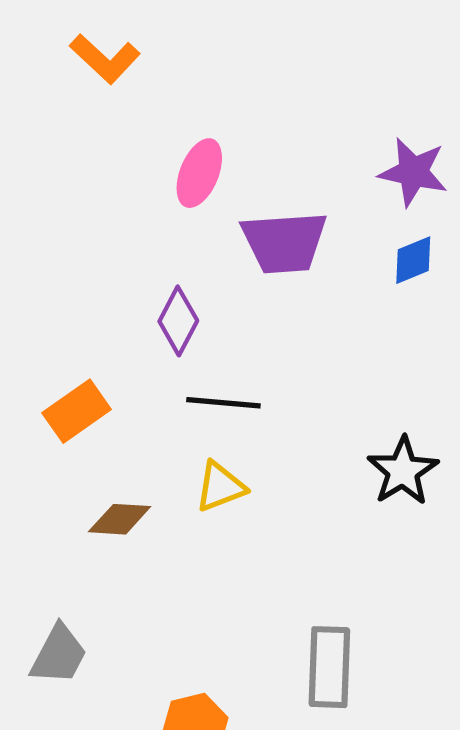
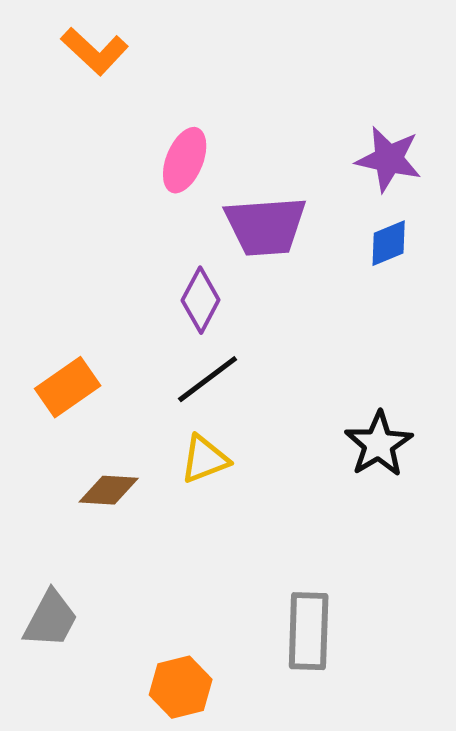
purple diamond: (178, 321) -> (201, 300), moved
black line: (223, 403) -> (208, 379), turned -42

